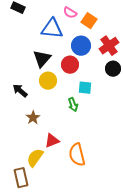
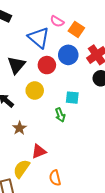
blue triangle: (52, 29) -> (39, 38), turned 35
black triangle: (42, 59) -> (16, 65), moved
red circle: (70, 65) -> (47, 65), moved
orange semicircle: (77, 155) -> (55, 178), moved, size x0.7

